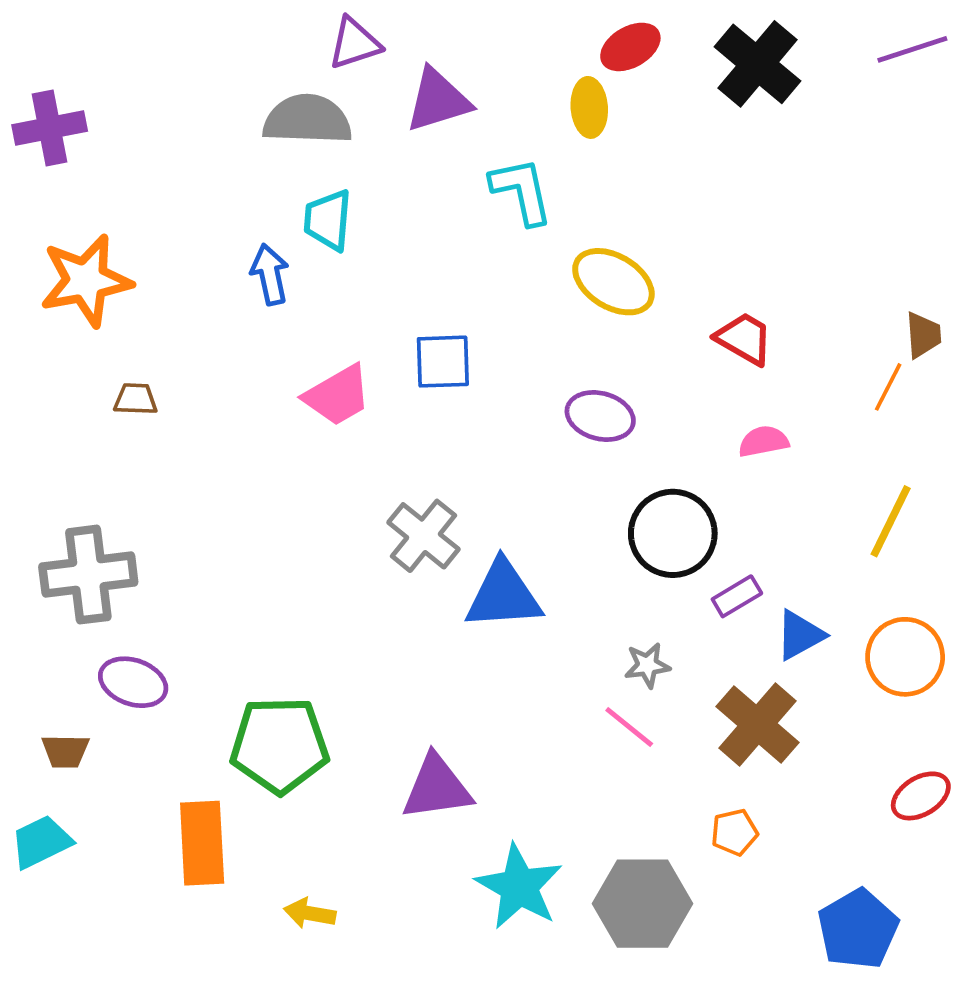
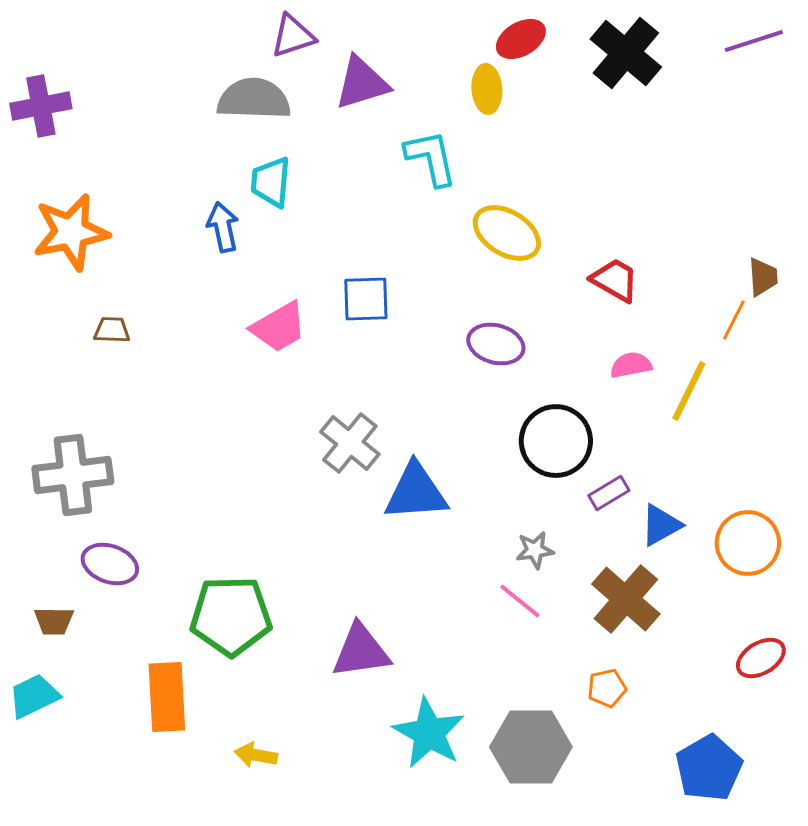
yellow line: (891, 521) -> (689, 391), moved

